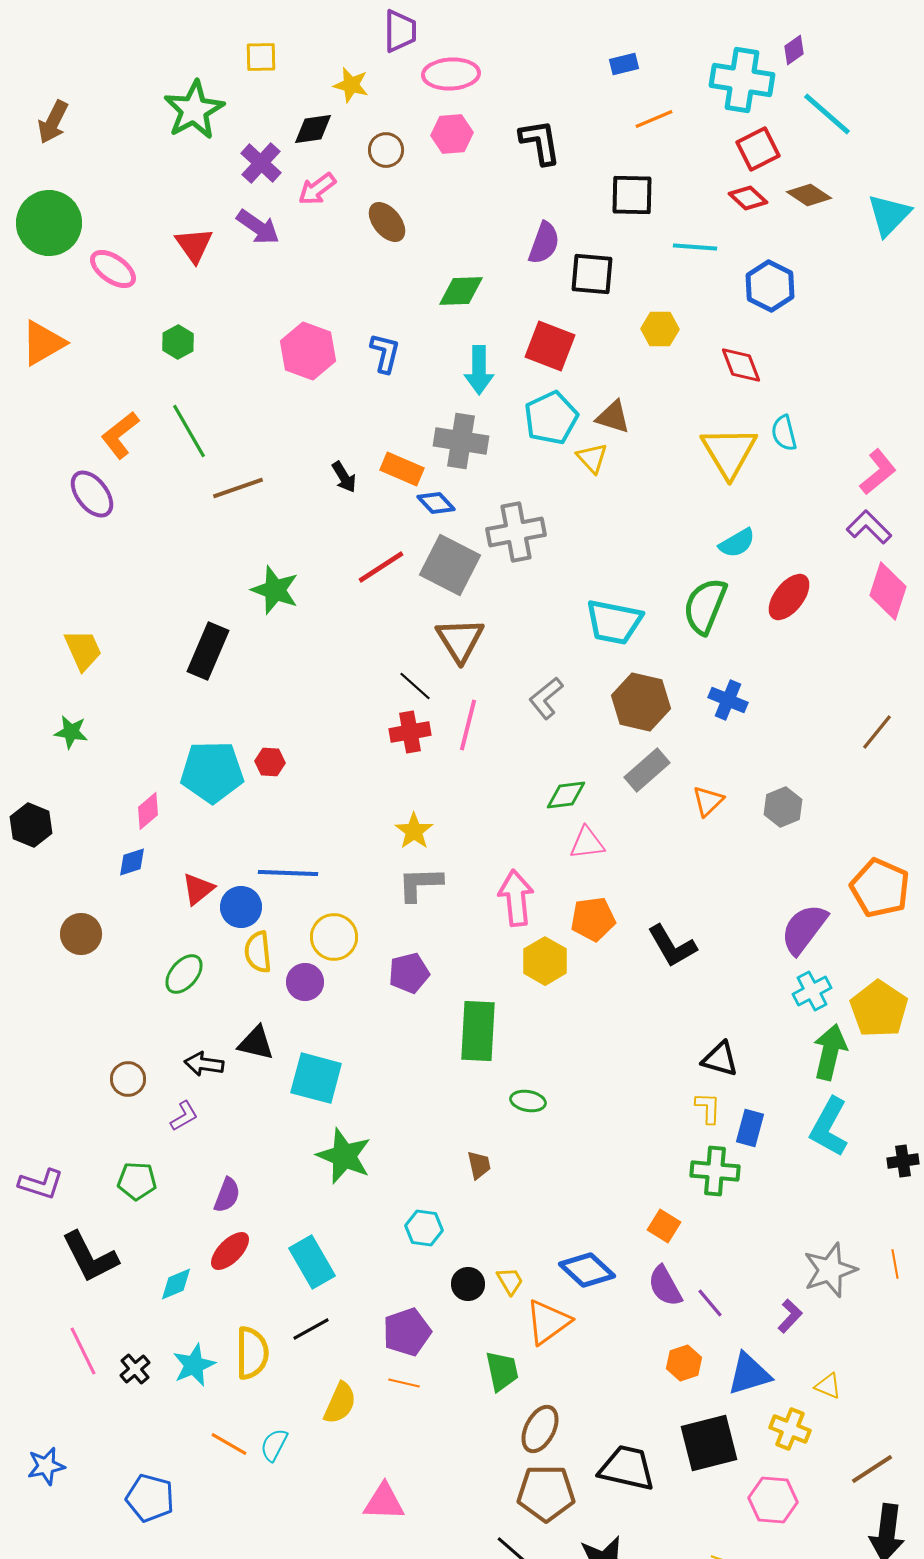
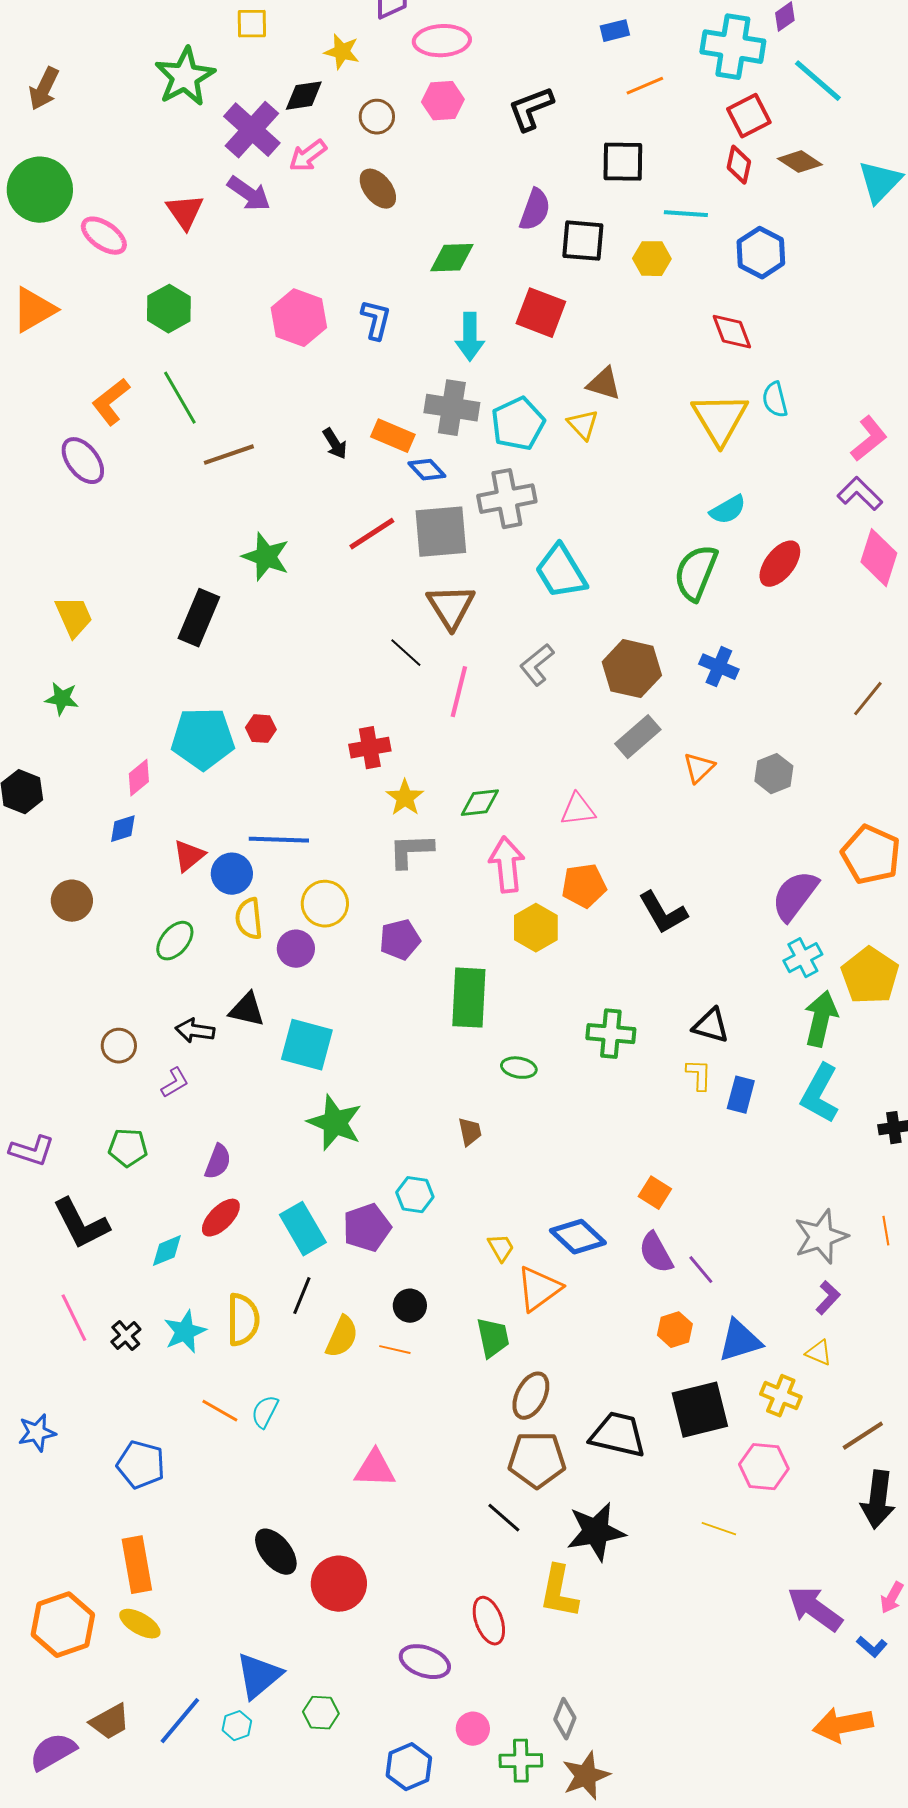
black L-shape: (540, 142) -> (531, 109), turned -102
purple cross: (261, 163) -> (252, 130), size x1.4
red diamond: (748, 198) -> (739, 165), turned 60
yellow hexagon: (660, 329) -> (652, 259), moved
green hexagon: (178, 342) -> (169, 309), size x1.4
cyan pentagon: (551, 418) -> (518, 424), moved
gray square: (450, 565) -> (441, 532), turned -32
cyan trapezoid: (614, 622) -> (561, 572), moved, turned 48
red cross: (410, 732) -> (370, 748), moved
green diamond: (566, 795) -> (480, 803), moved
green cross: (715, 1171) -> (611, 1034), moved
black circle: (468, 1284) -> (410, 1306), moved
purple L-shape: (790, 1316) -> (828, 1298), moved
black line: (311, 1329) -> (302, 1296), turned -39
purple pentagon: (407, 1332) -> (367, 1228), moved
yellow semicircle: (340, 1403) -> (342, 1337), moved

